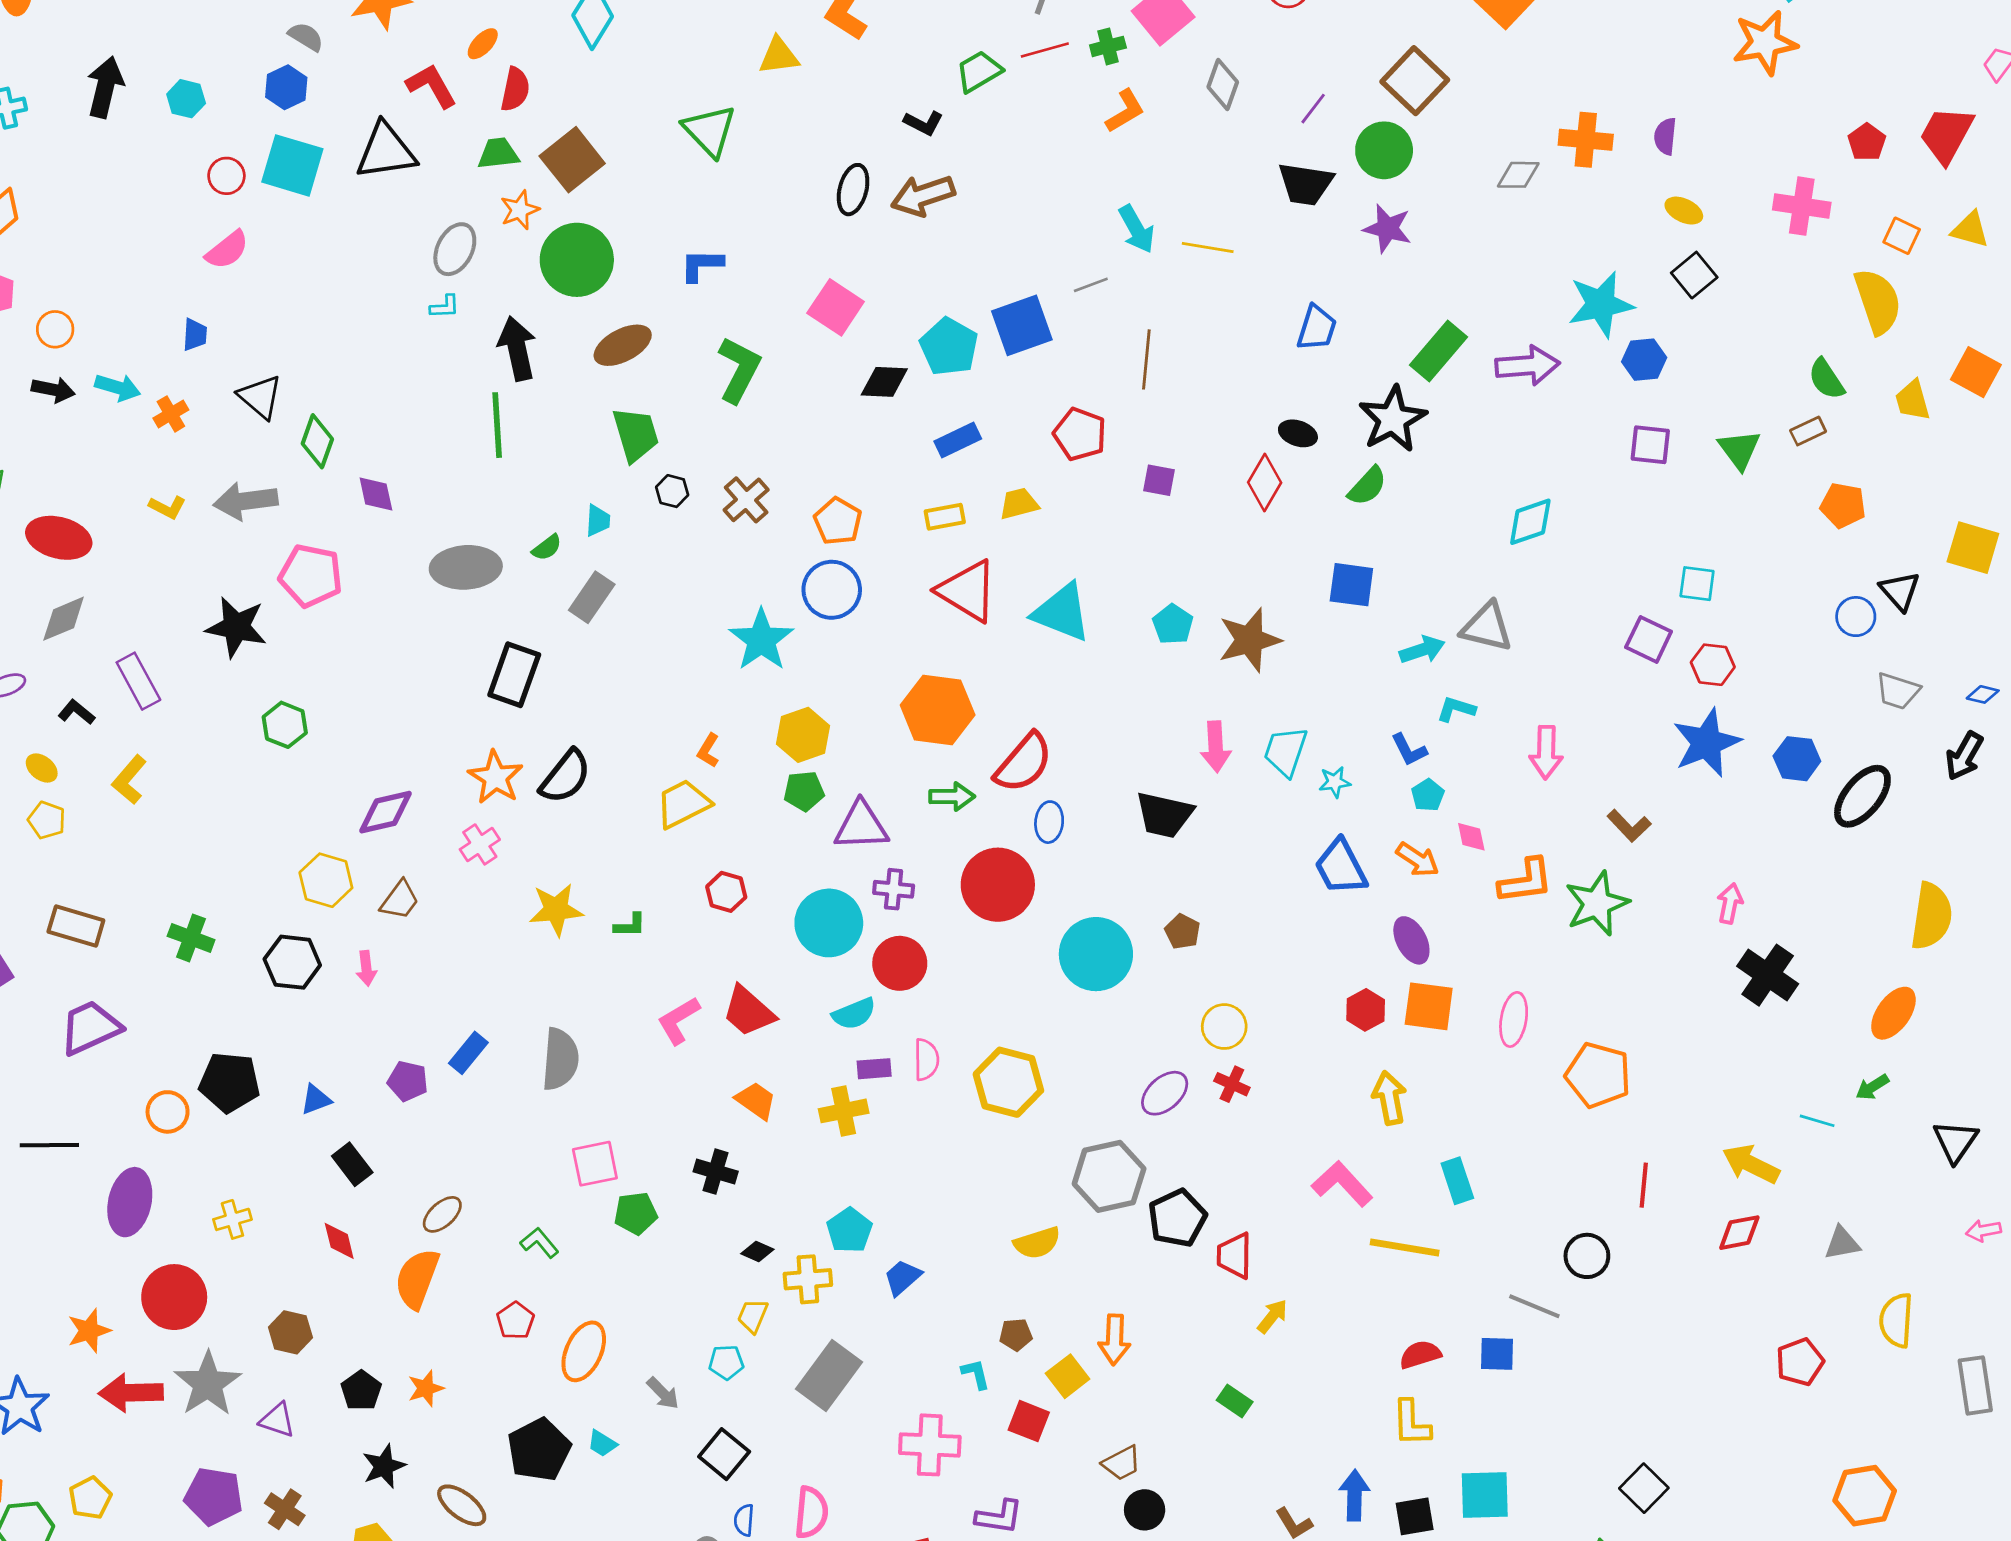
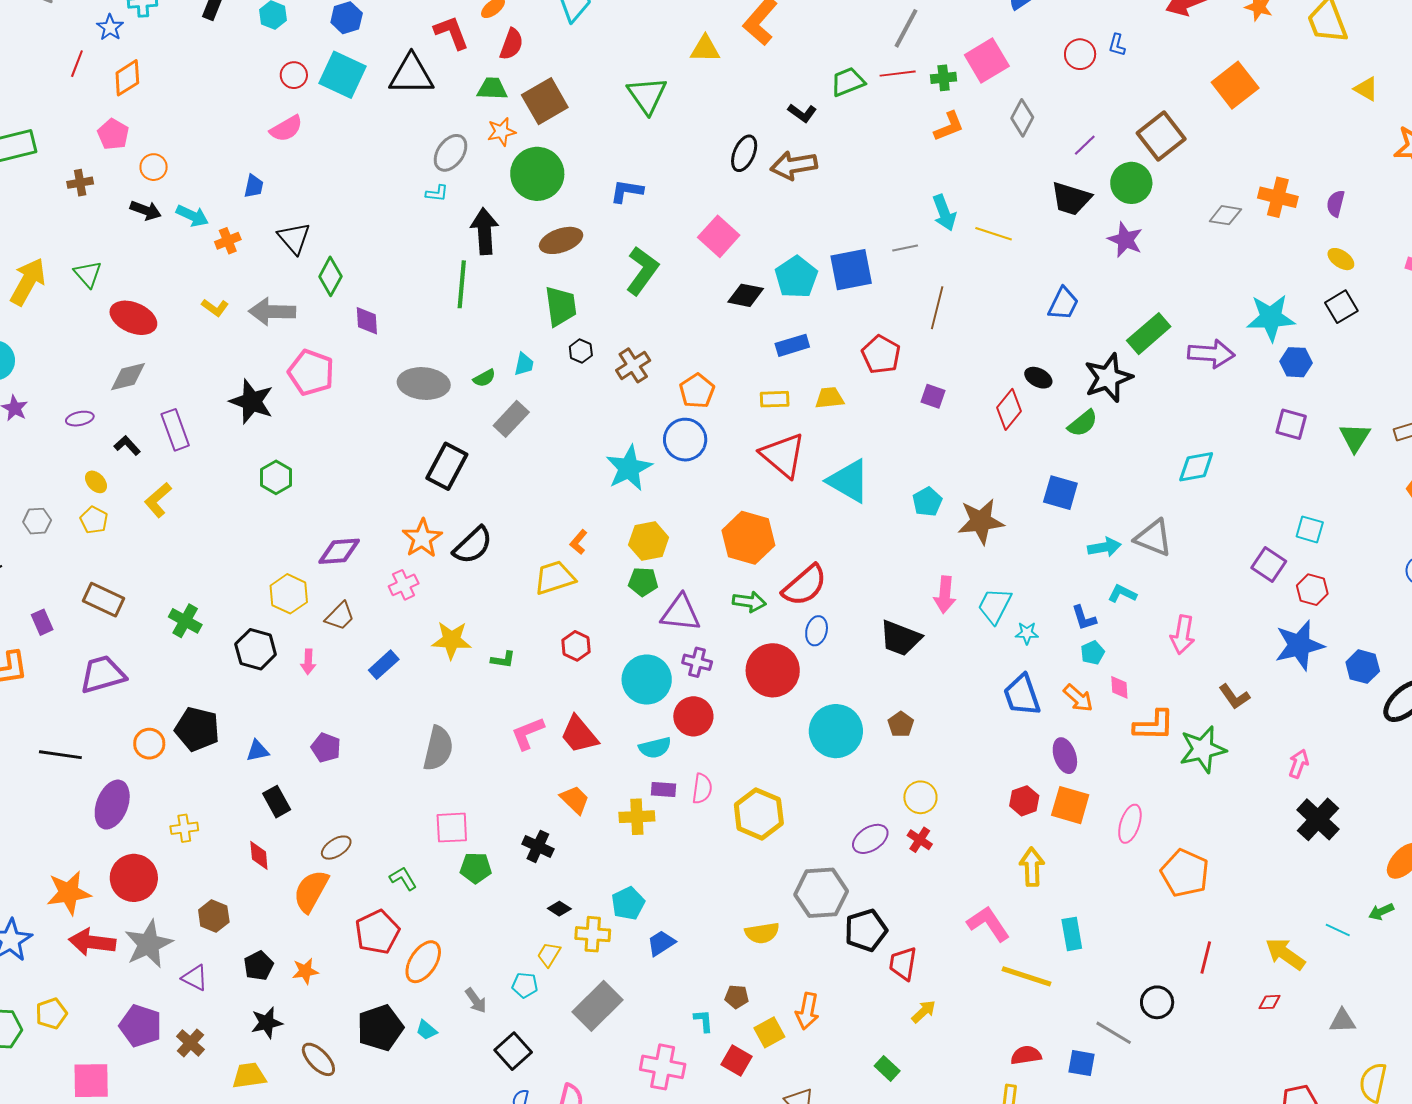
blue rectangle: (468, 1053) -> (384, 665), moved
red diamond: (1739, 1233) -> (1269, 1002), size x0.7
red pentagon: (515, 1321) -> (377, 932), size x1.6
orange star: (89, 1331) -> (69, 893), size x1.4

